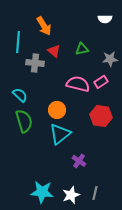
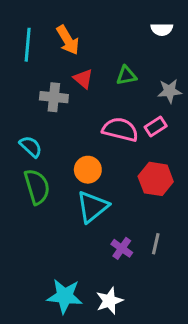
cyan line: (18, 42) -> (28, 45), moved
gray line: (95, 193) -> (156, 244), moved

